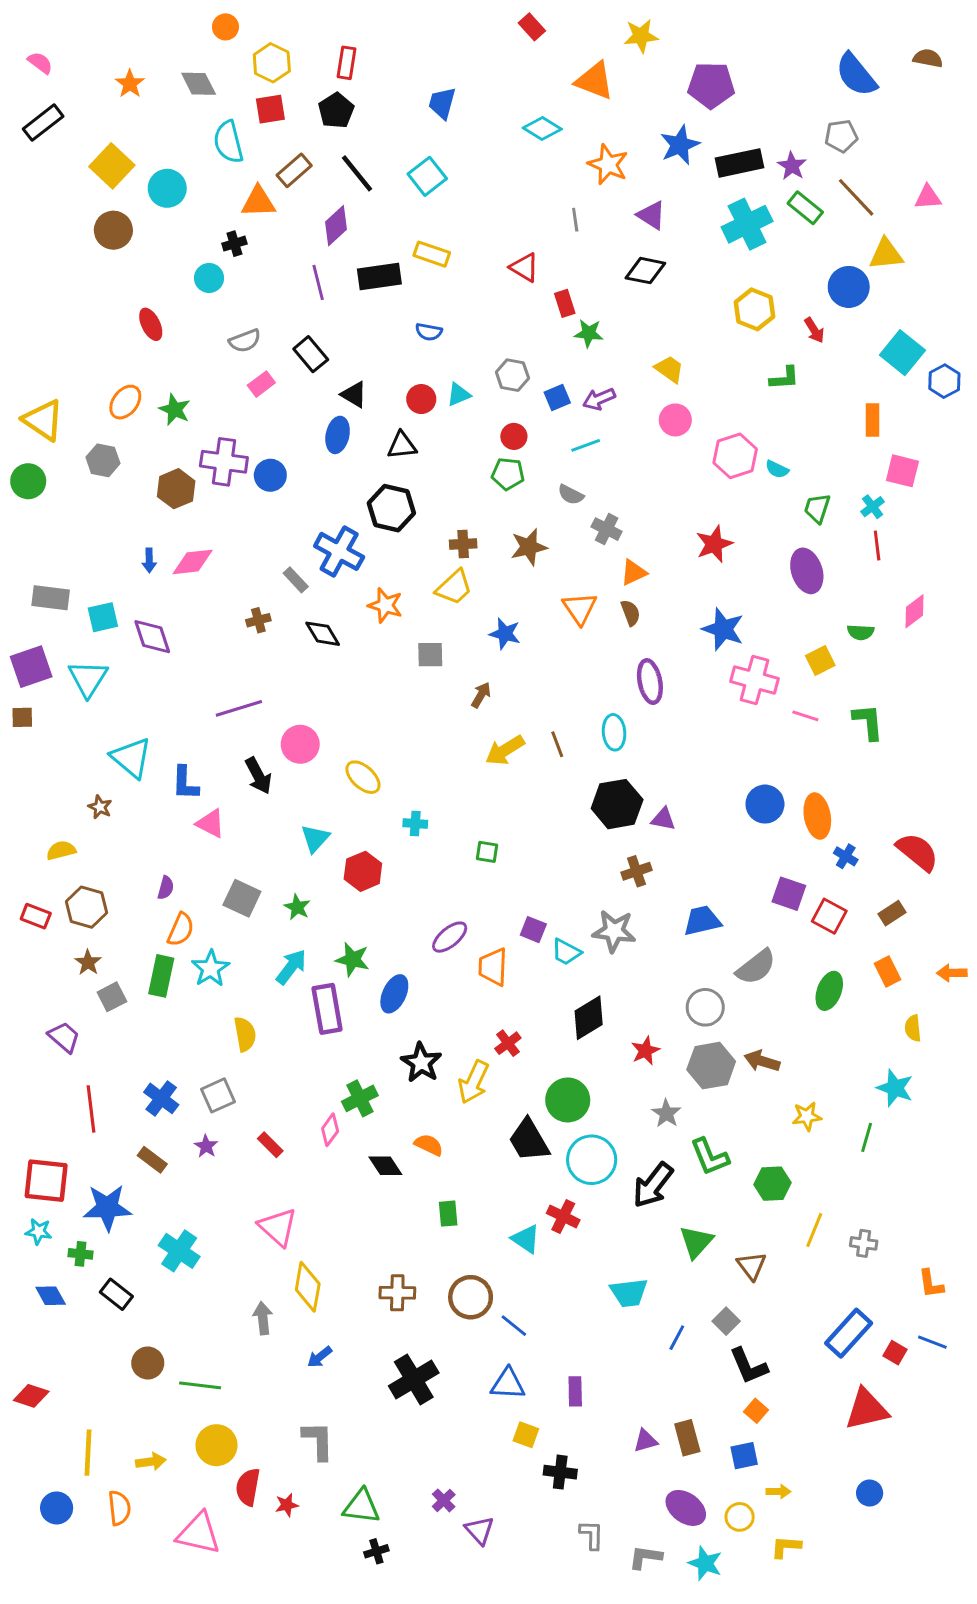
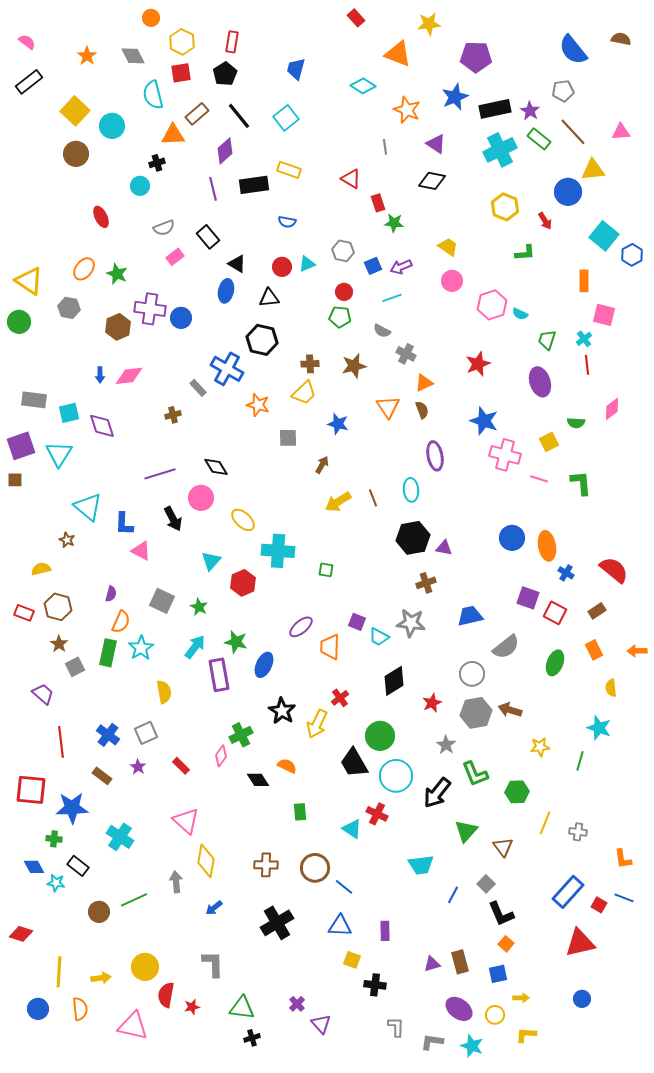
black diamond: (323, 634) -> (216, 467), moved
cyan cross: (415, 823) -> (278, 551), size x2.0
cyan star: (39, 1231) -> (56, 883), moved
green line: (200, 1385) -> (134, 900), moved, turned -32

